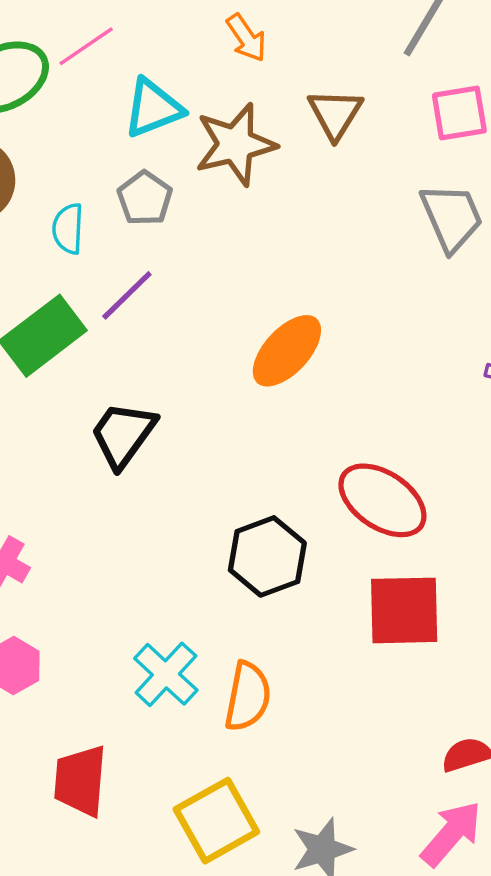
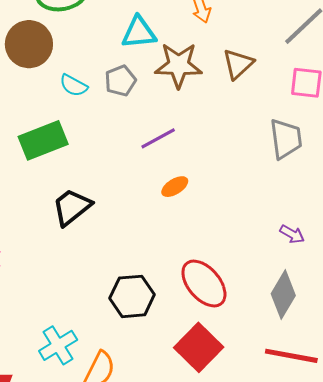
cyan semicircle: (68, 229) -> (74, 85), turned -80
purple line: (127, 295) -> (158, 138), moved
orange ellipse: (287, 351) -> (175, 187), size x0.6
red square: (404, 610) -> (199, 347), turned 30

